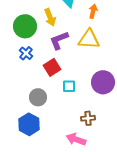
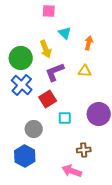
yellow triangle: (89, 39) -> (85, 71), size x0.6
blue cross: (26, 53) -> (22, 85), size x1.5

